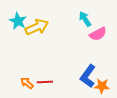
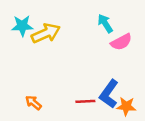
cyan star: (18, 21) -> (22, 26), turned -30
red line: (45, 82) -> (85, 101), moved

